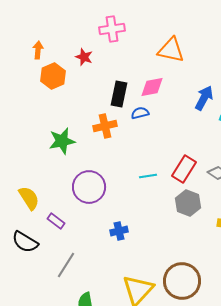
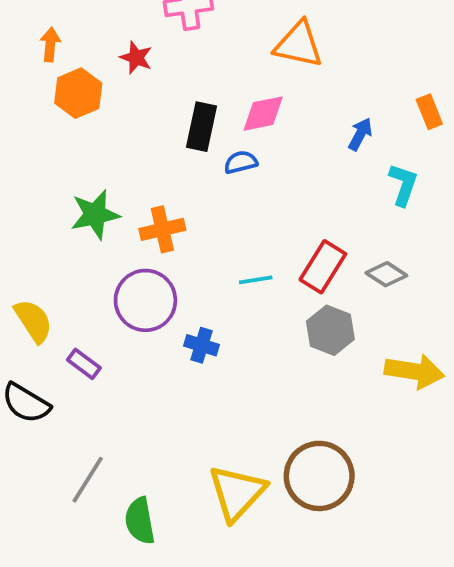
blue arrow: (204, 98) -> (360, 134), size x0.7
orange cross: (105, 126) -> (162, 229), moved
blue cross: (119, 231) -> (201, 345), moved, turned 30
gray line: (66, 265) -> (88, 480), moved

